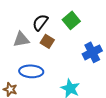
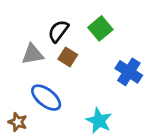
blue cross: (92, 52) -> (129, 72), turned -30
blue ellipse: (31, 71) -> (46, 98), turned 35

